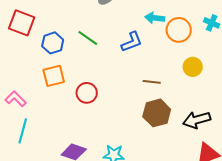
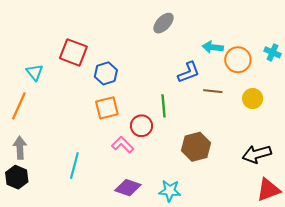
green line: (88, 38) -> (164, 106), moved, turned 50
brown line: (152, 82) -> (213, 91), moved
pink L-shape: (16, 99) -> (123, 145), moved
brown hexagon: (157, 113) -> (196, 147), moved

